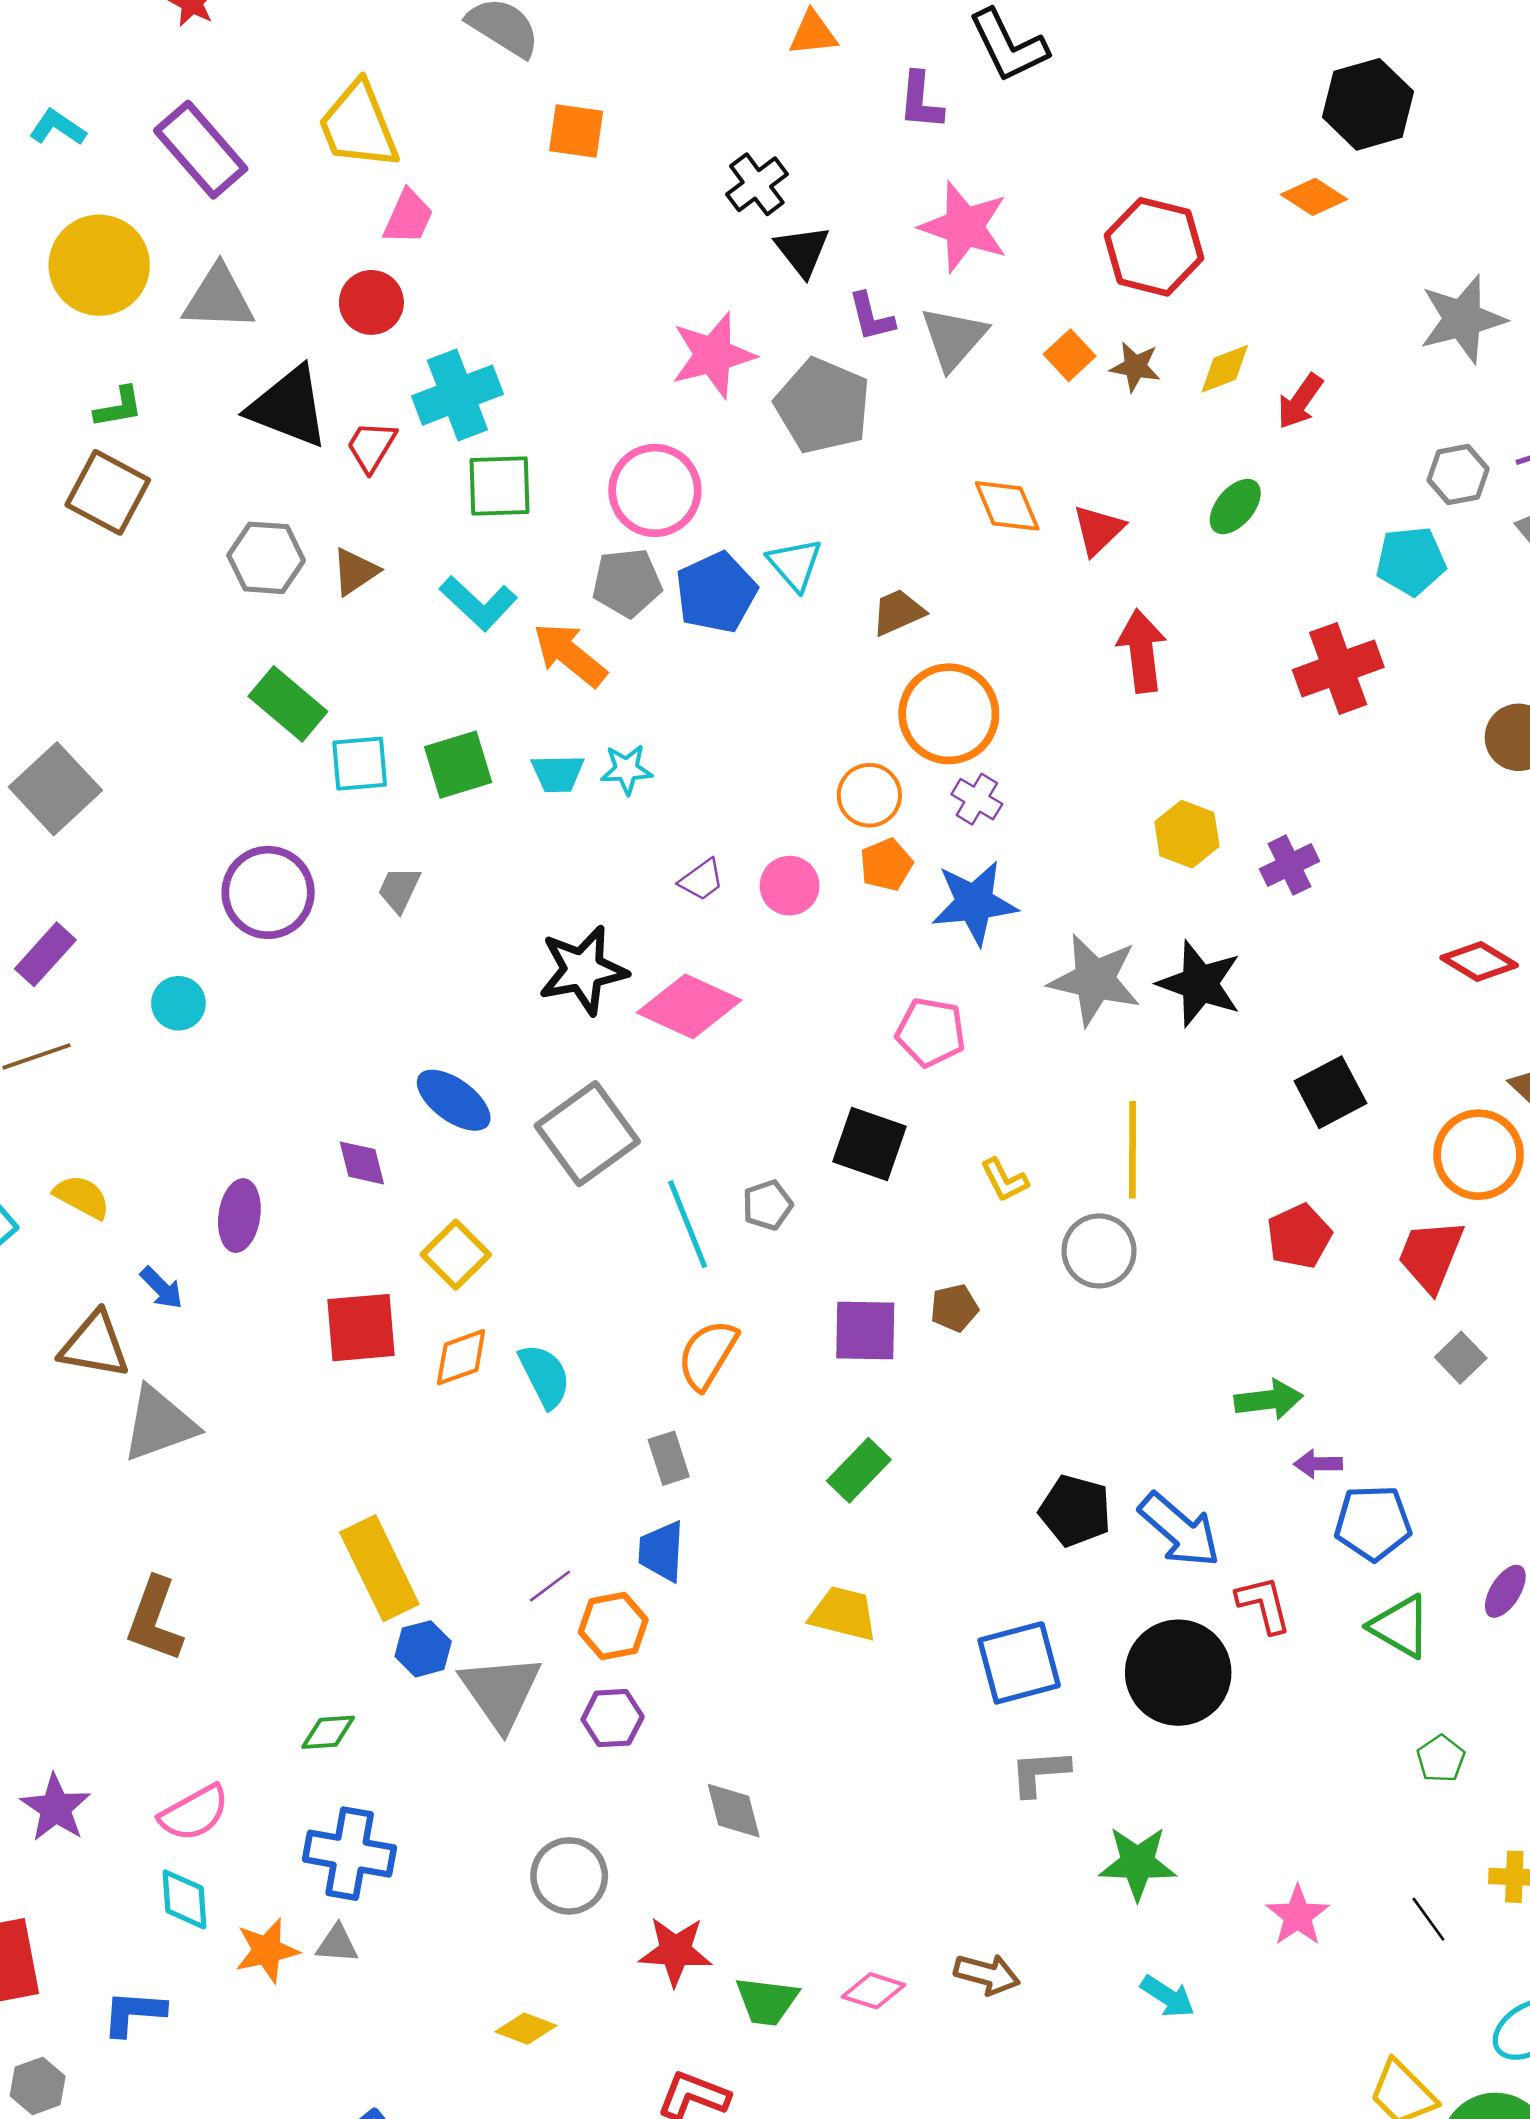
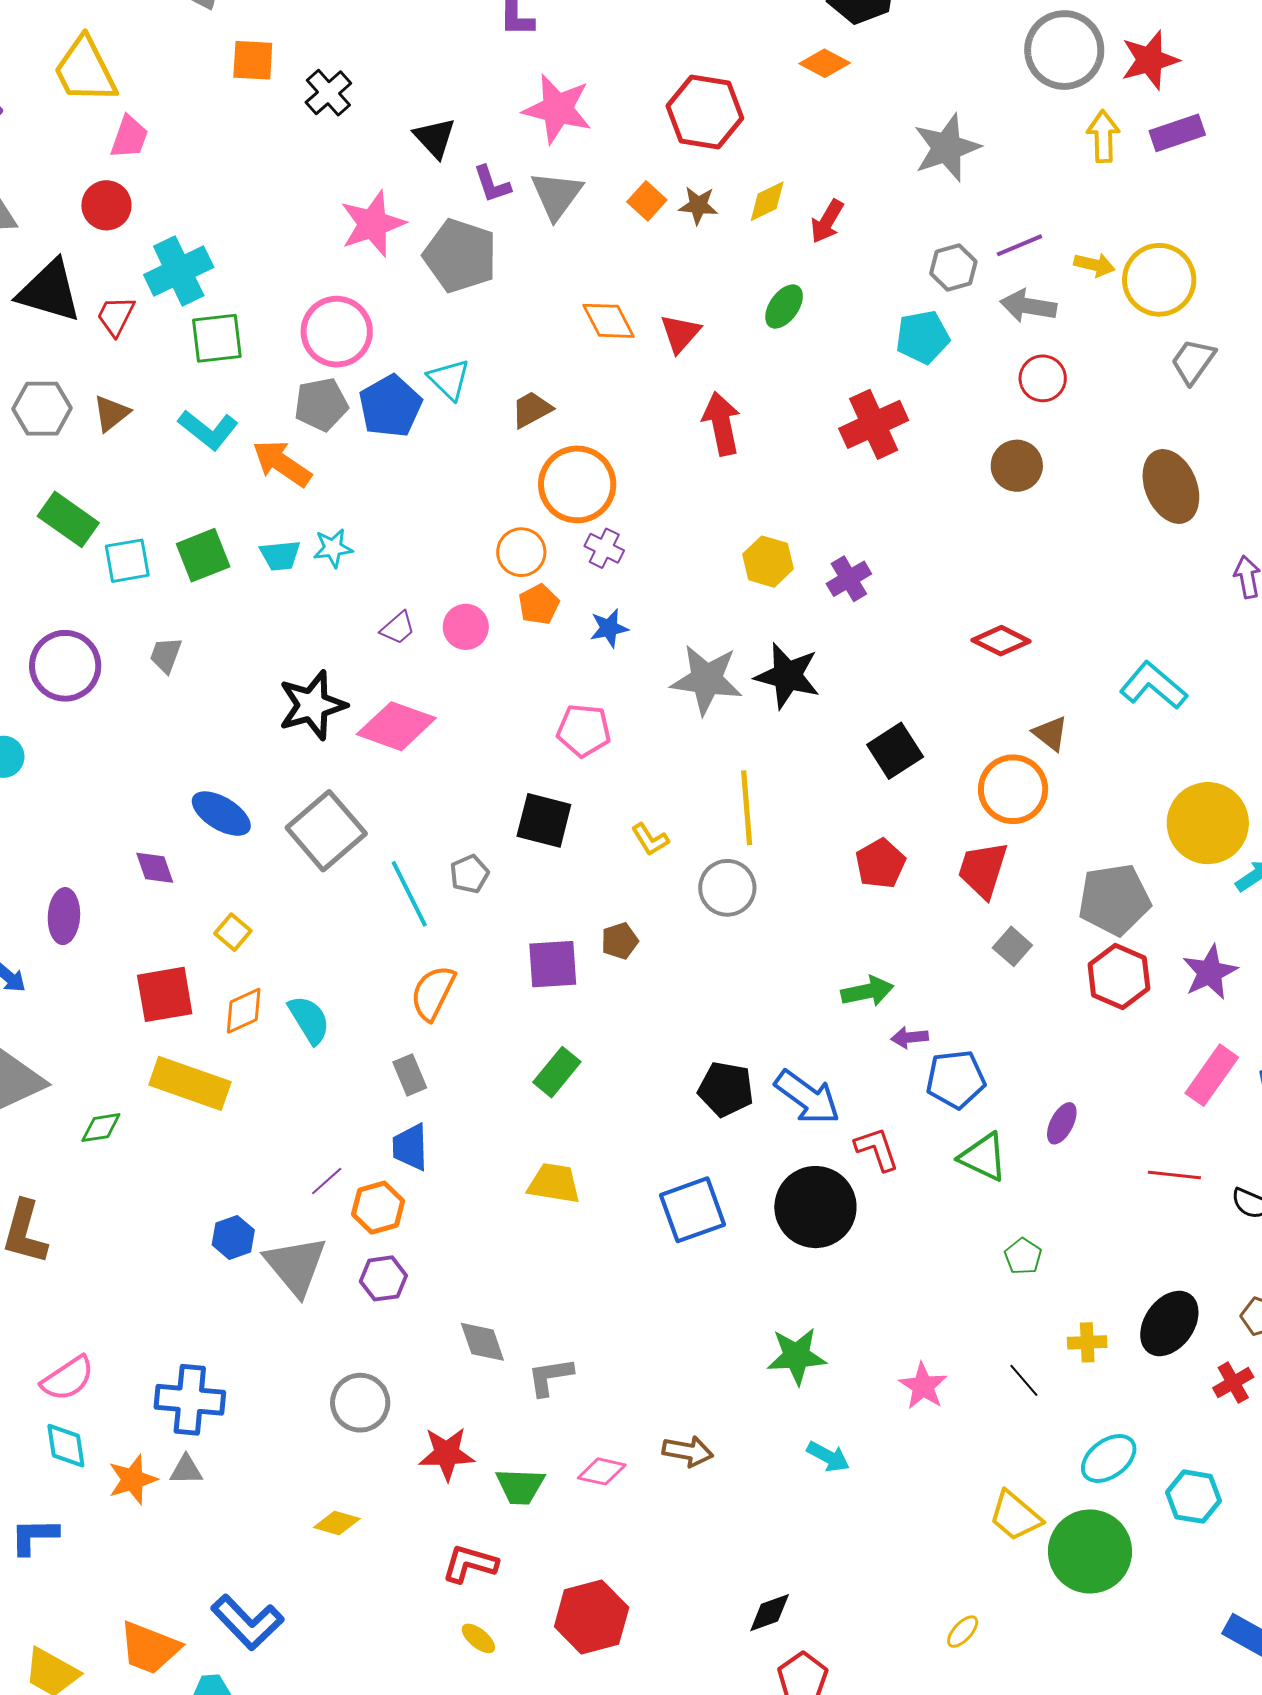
black cross: (757, 184) -> (328, 93), moved
blue star: (974, 903) -> (609, 628), size x0.6
yellow square: (456, 1255) -> (233, 932), size x0.7
yellow rectangle: (379, 1568) -> (190, 1083), moved, turned -40
green diamond: (328, 1732) -> (101, 1128), moved
gray L-shape: (1040, 1773) -> (550, 1377), moved

